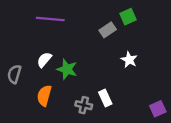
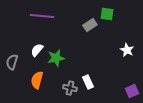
green square: (128, 17) -> (107, 14), turned 32
white star: (129, 60) -> (127, 50), moved
green star: (67, 69) -> (56, 58), turned -30

